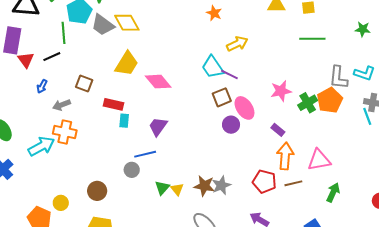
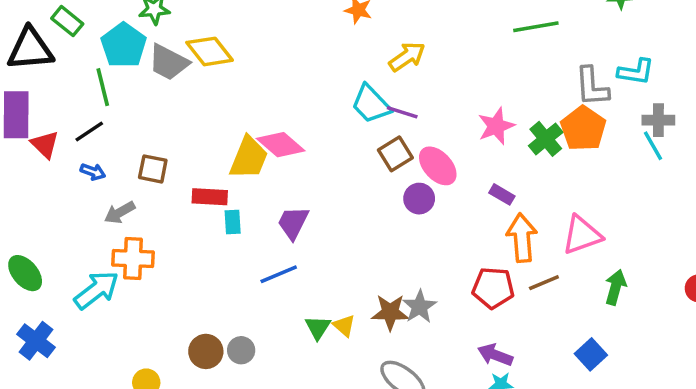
yellow trapezoid: (127, 64) -> (249, 158), moved
blue arrow: (42, 86) -> (93, 172), moved, turned -88
gray circle: (132, 170) -> (241, 350), moved

